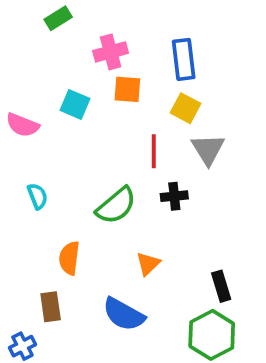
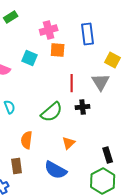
green rectangle: (58, 18) -> (11, 17), moved
yellow square: (186, 108) -> (113, 60), moved

